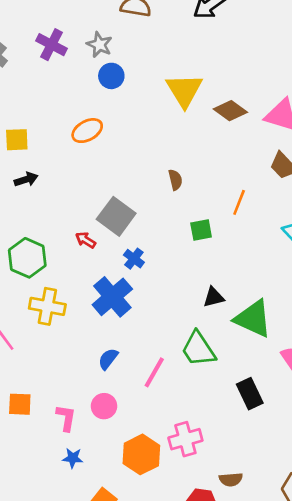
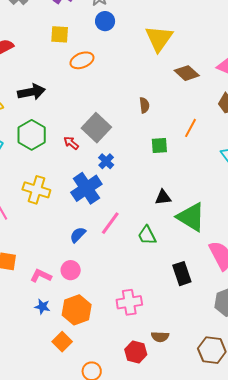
brown diamond: (230, 111) -> (187, 73), moved
yellow square: (17, 140) -> (60, 34), moved
black arrow: (26, 179) -> (32, 92), size x1.5
green hexagon: (27, 258) -> (32, 135), moved
green trapezoid: (198, 349) -> (147, 235), size x0.7
pink line: (154, 372) -> (110, 223), moved
pink L-shape: (66, 418) -> (41, 276), turned -80
orange hexagon: (141, 454) -> (77, 310), moved

